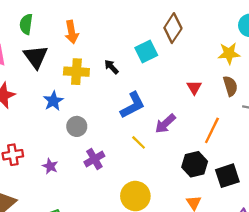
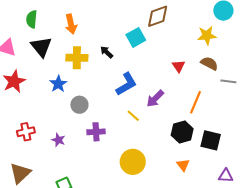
brown diamond: (173, 28) -> (158, 16), turned 40
brown semicircle: (230, 86) -> (209, 63), turned -42
purple cross: (94, 159) -> (96, 132), turned 30
black square: (227, 176) -> (211, 140), turned 35

